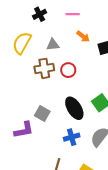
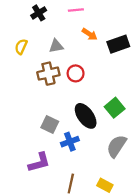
yellow semicircle: (22, 43) -> (21, 47), size x0.6
purple L-shape: (24, 130) -> (39, 162), moved
blue cross: (72, 137) -> (70, 142), moved

